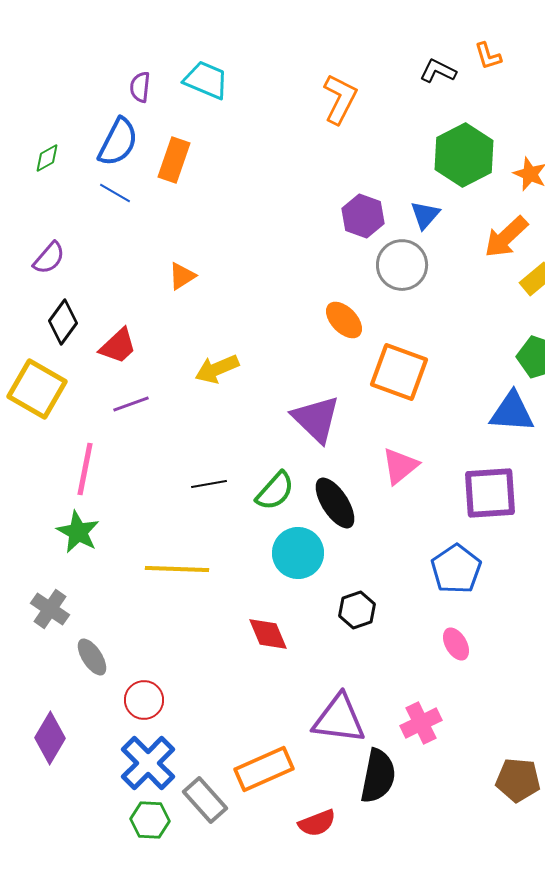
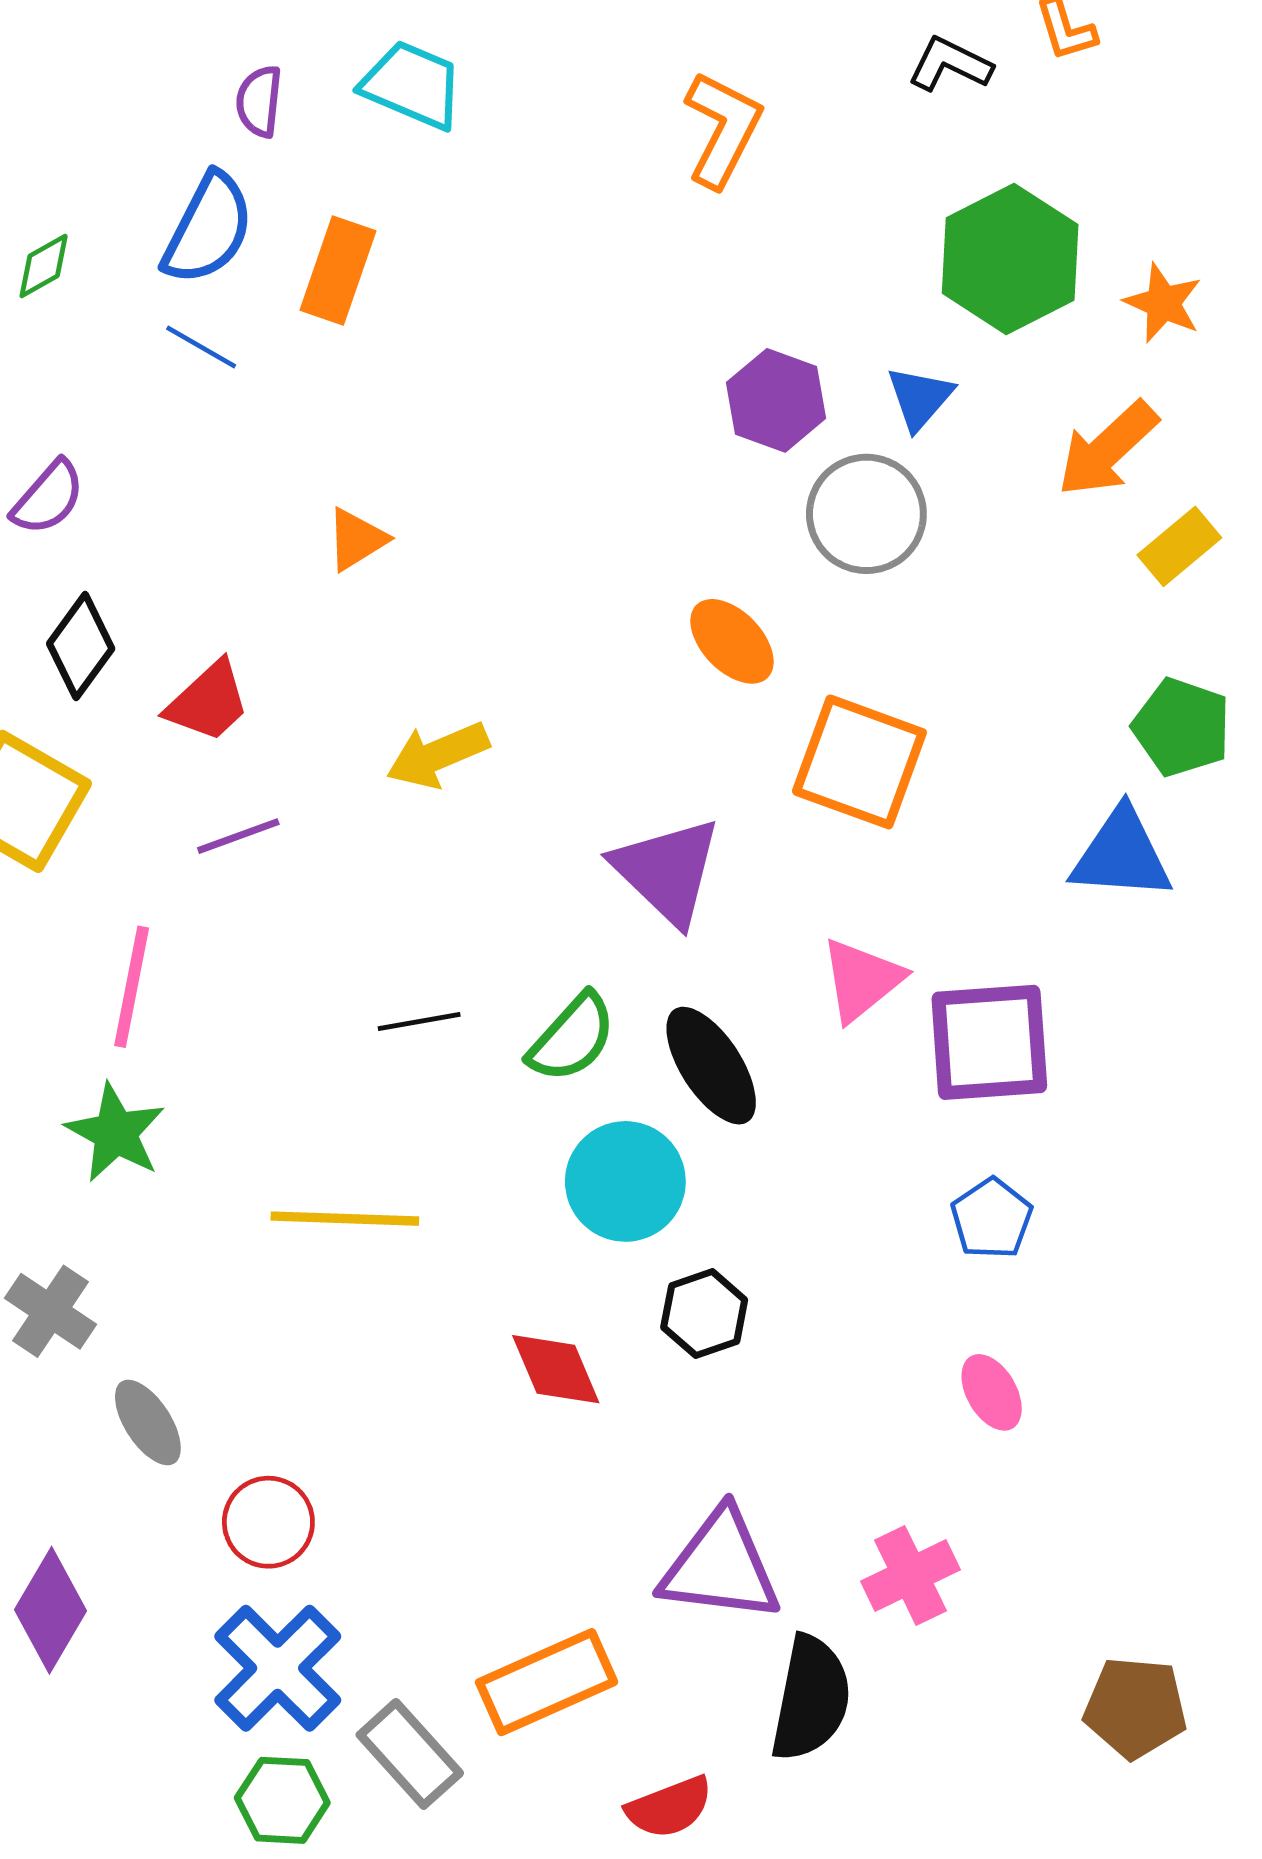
purple square: (490, 493) -> (989, 1042), moved
blue pentagon: (456, 569) -> (992, 1219), size x0.7
black hexagon: (357, 610) -> (704, 1314), moved

